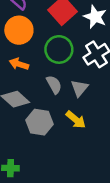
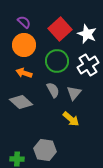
gray hexagon: (40, 122) -> (45, 150), moved

